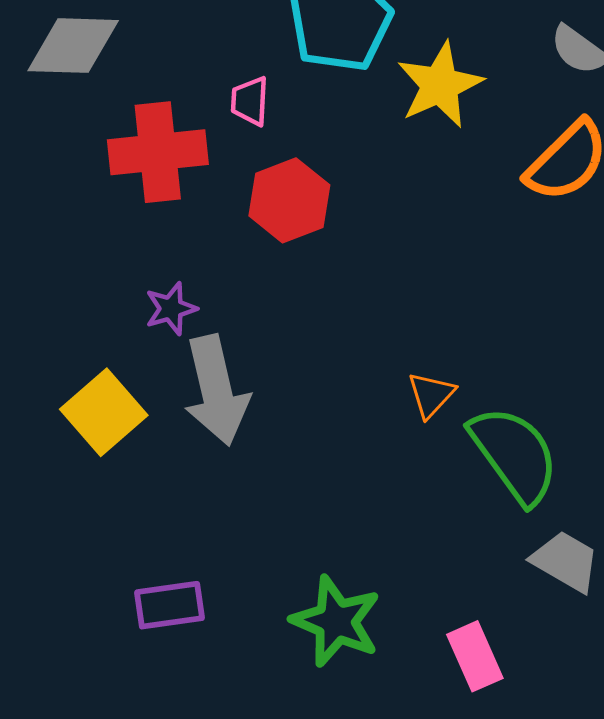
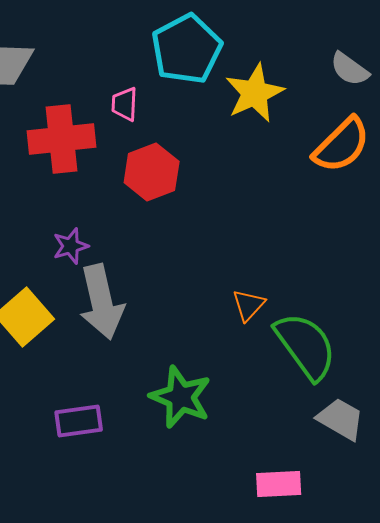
purple rectangle: (170, 605) -> (79, 421), moved
green star: (336, 621) -> (181, 397), moved
pink rectangle: (475, 656) -> (279, 484), turned -69

